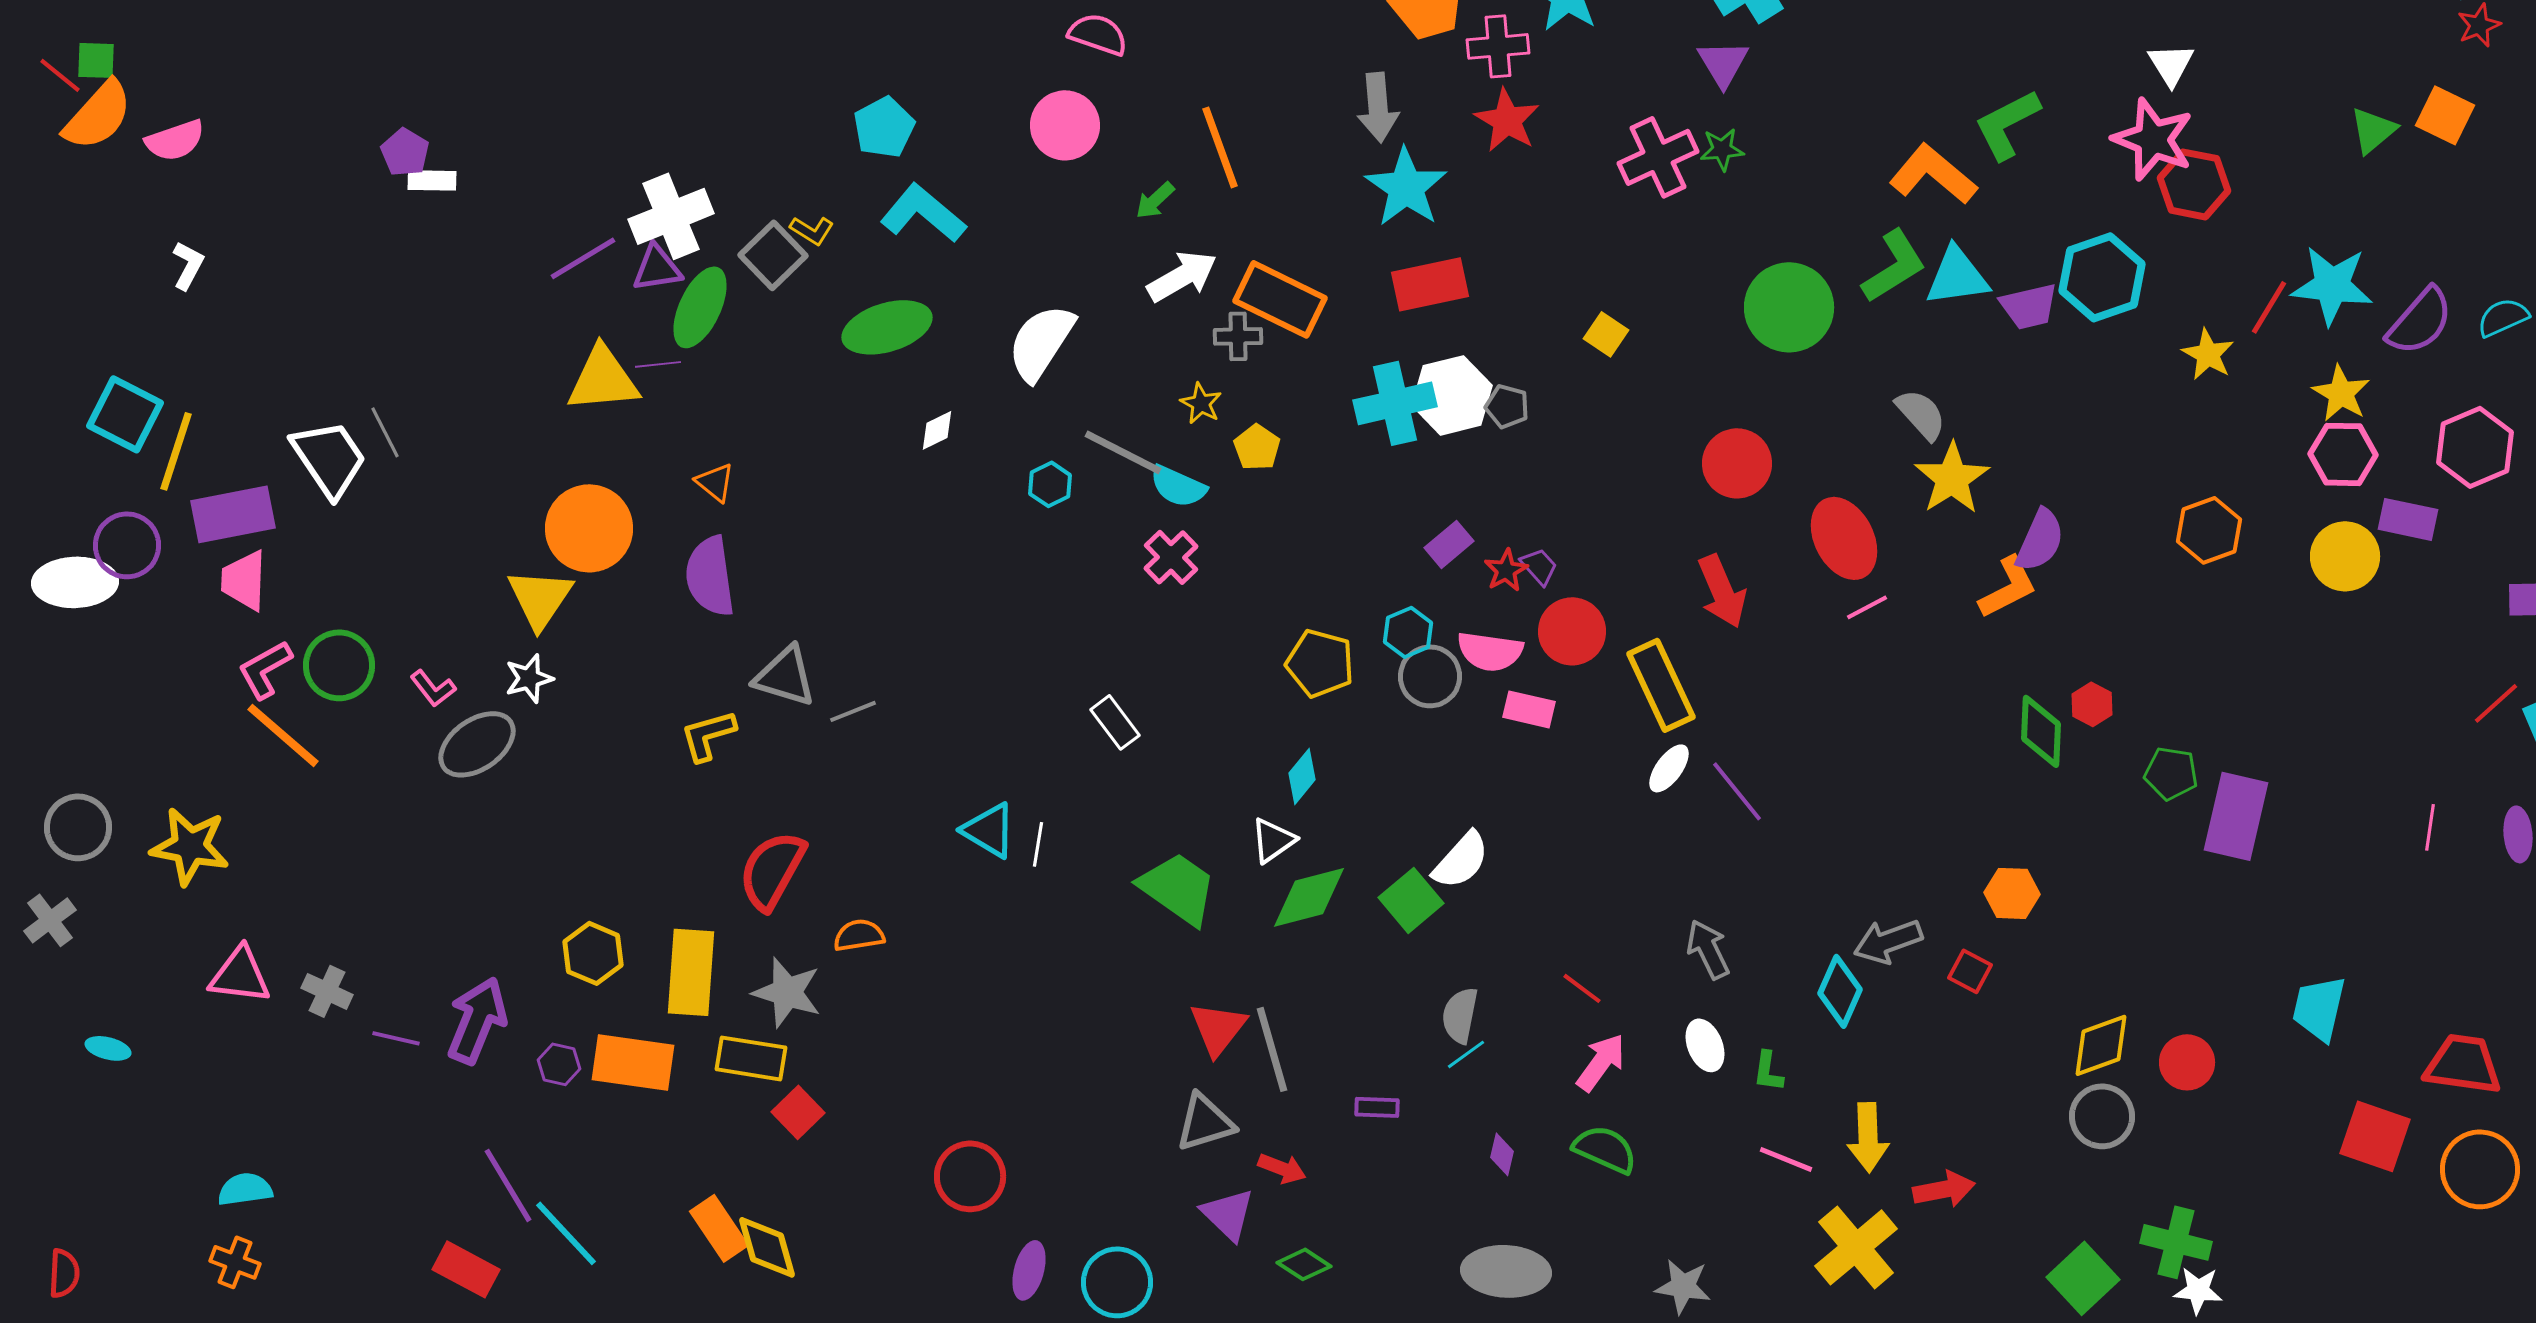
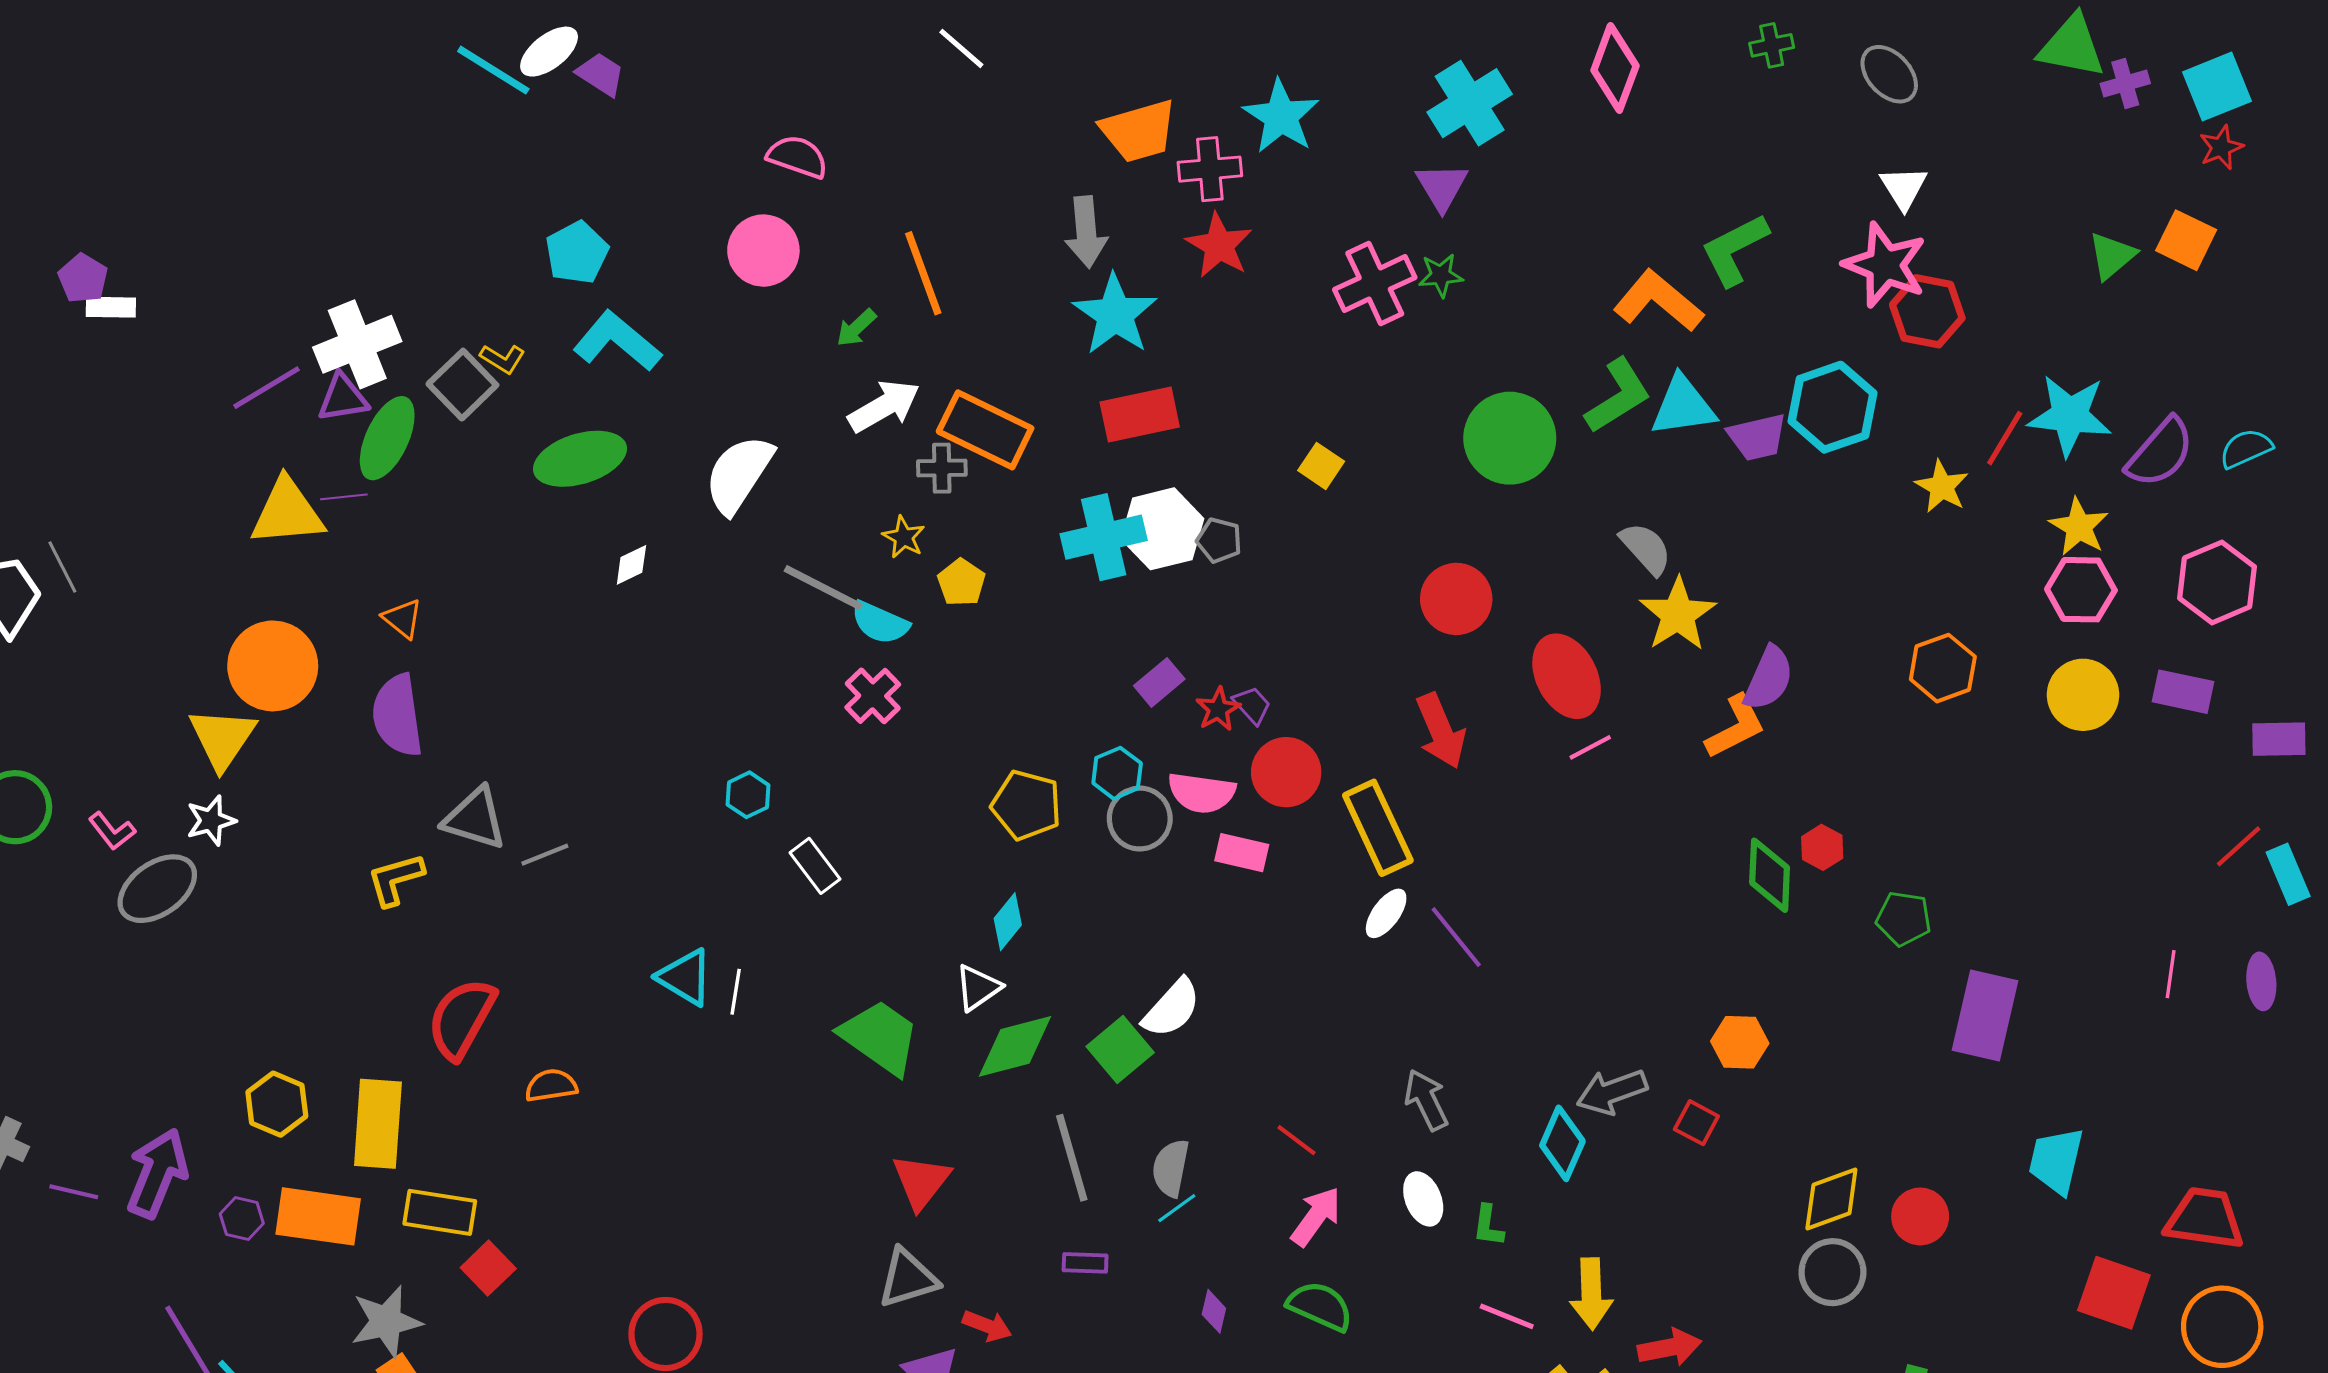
cyan hexagon: (1050, 484) -> (748, 795), moved
purple rectangle: (2408, 519) -> (2183, 692), moved
purple rectangle: (2236, 816) -> (1985, 1015), moved
gray star: (787, 992) -> (386, 1322), moved, turned -30
gray line: (1272, 1049) -> (1072, 1158), moved

